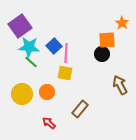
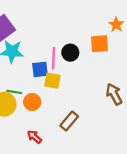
blue square: (54, 46) -> (40, 69), moved, turned 35
black circle: (102, 54) -> (70, 53), moved
green line: (31, 62) -> (14, 92), moved, turned -32

